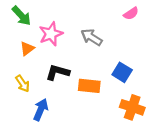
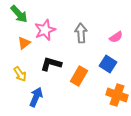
pink semicircle: (131, 14) -> (116, 37), moved
gray arrow: (92, 37) -> (81, 33), turned 54
orange rectangle: (89, 86) -> (79, 76), turned -66

